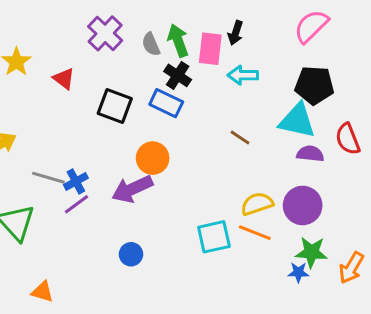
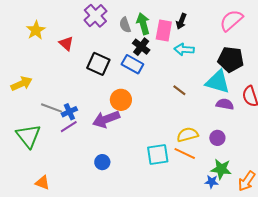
purple circle: (303, 205) -> (217, 138), size x0.6

